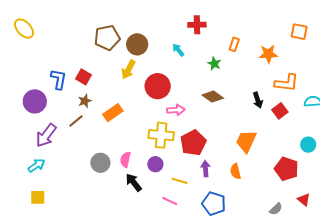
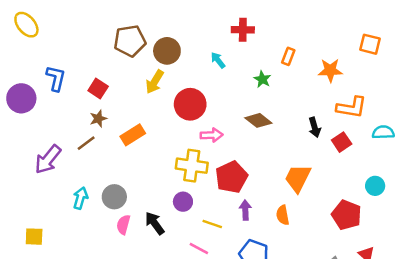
blue L-shape: (59, 79) -> (56, 78), moved
purple circle: (35, 101) -> (21, 98), moved
pink semicircle: (125, 160) -> (123, 225), moved
cyan arrow: (36, 165) -> (80, 198), moved, turned -42

